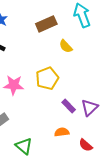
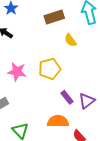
orange semicircle: (62, 132) -> (58, 121), size x1.5

